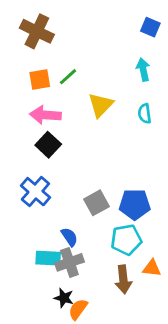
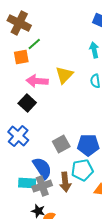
green line: (68, 77) -> (34, 44), moved
pink arrow: (45, 115) -> (37, 81), moved
blue semicircle: (69, 237) -> (42, 168), size x1.6
brown arrow: (123, 279) -> (65, 182), moved

